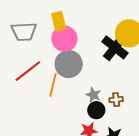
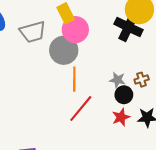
gray circle: (69, 64) -> (64, 50), moved
red line: (28, 71) -> (81, 109), moved

